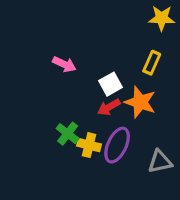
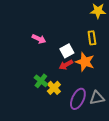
yellow rectangle: (152, 63) -> (92, 38), turned -32
yellow cross: (89, 145) -> (54, 88), turned 32
purple ellipse: (117, 145) -> (78, 99), moved

